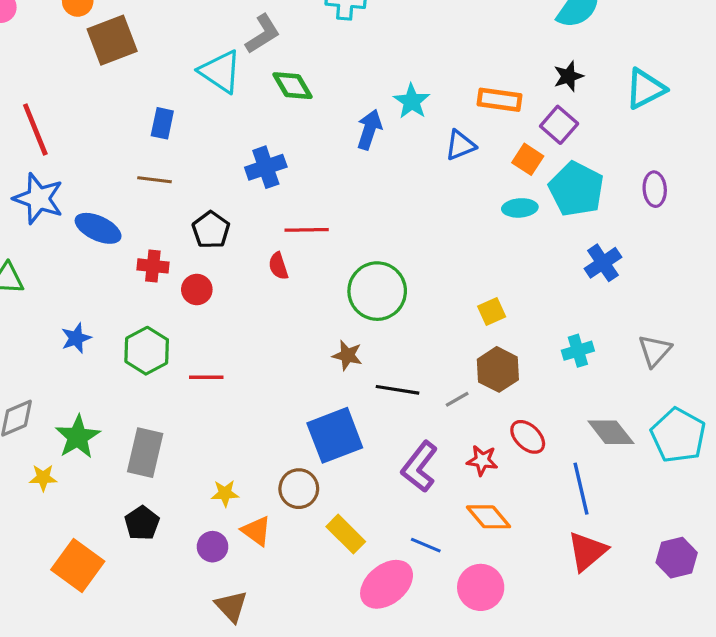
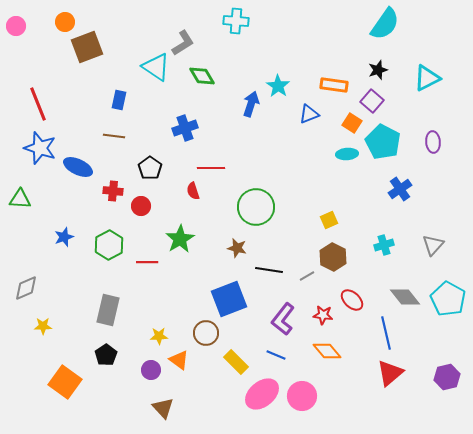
green star: (78, 437) -> (180, 239), moved
blue line: (426, 545) -> (276, 355), moved
pink circle: (481, 587) -> (302, 396), moved

